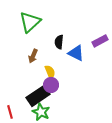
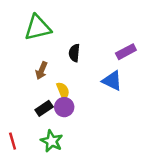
green triangle: (30, 22) -> (38, 28), turned 30
blue triangle: (76, 53) -> (112, 81), moved
black rectangle: (38, 96) -> (44, 108), moved, size x0.6

